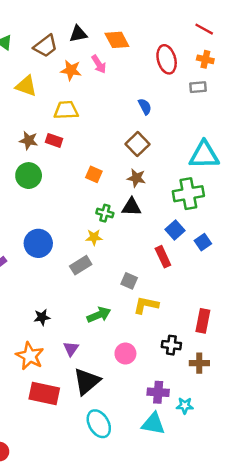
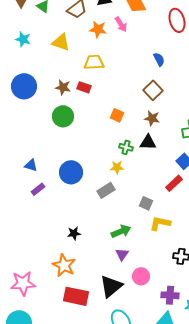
red rectangle: (163, 257) -> (174, 183), turned 72
purple triangle: (71, 349) -> (122, 254), moved
pink circle: (125, 354) -> (141, 276), moved

